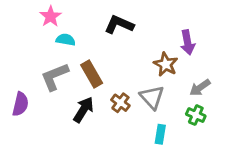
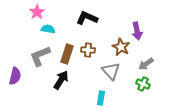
brown rectangle: (92, 74) -> (67, 54), turned 48
brown cross: (120, 103) -> (88, 50), moved, turned -32
cyan rectangle: (160, 134) -> (101, 98), moved

